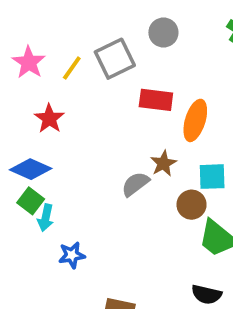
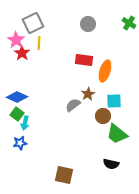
gray square: (115, 59) -> (33, 23), moved
yellow line: (72, 68) -> (39, 43), turned -32
red star: (49, 119) -> (22, 53), moved
blue star: (72, 255) -> (20, 143), moved

